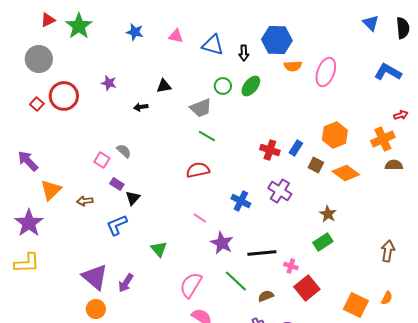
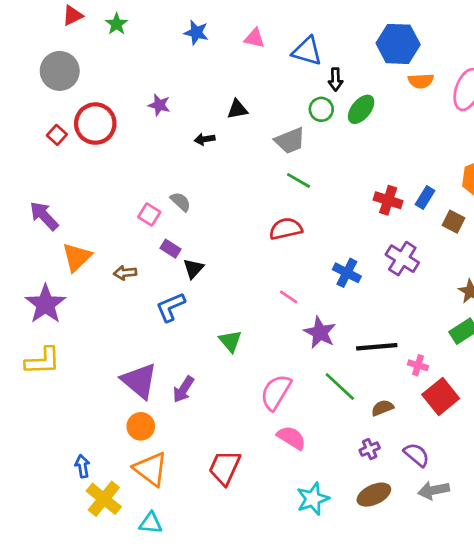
green star: (79, 26) -> (117, 24), size x0.6
black arrow: (244, 53) -> (336, 79), moved

